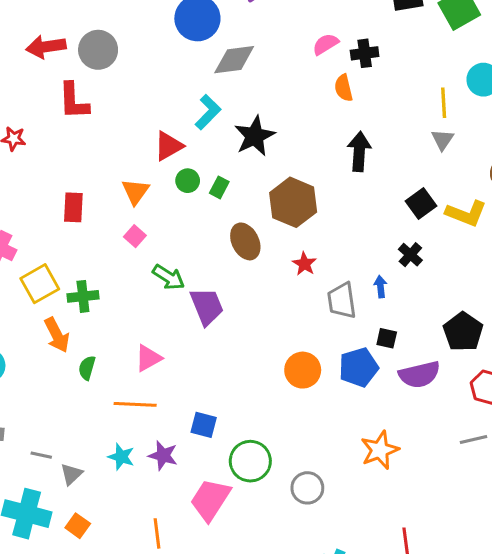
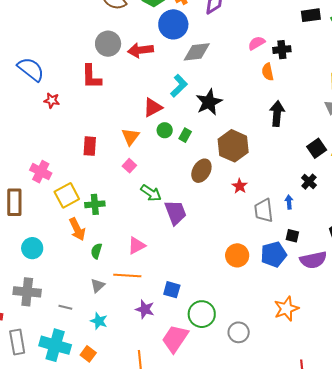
red arrow: (46, 47) -> (140, 50), moved
brown ellipse: (245, 241) -> (201, 171), turned 55
cyan star: (121, 457) -> (99, 321), moved
gray triangle: (71, 474) -> (98, 286), moved

